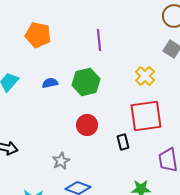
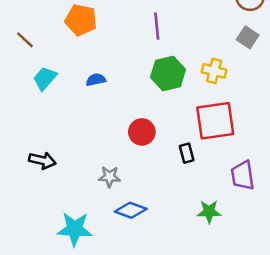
yellow cross: (145, 76) -> (214, 71), turned -30
green hexagon: (86, 82) -> (168, 73), moved
gray star: (61, 161) -> (110, 177), turned 30

